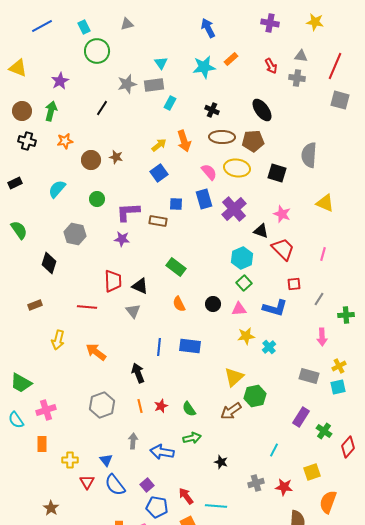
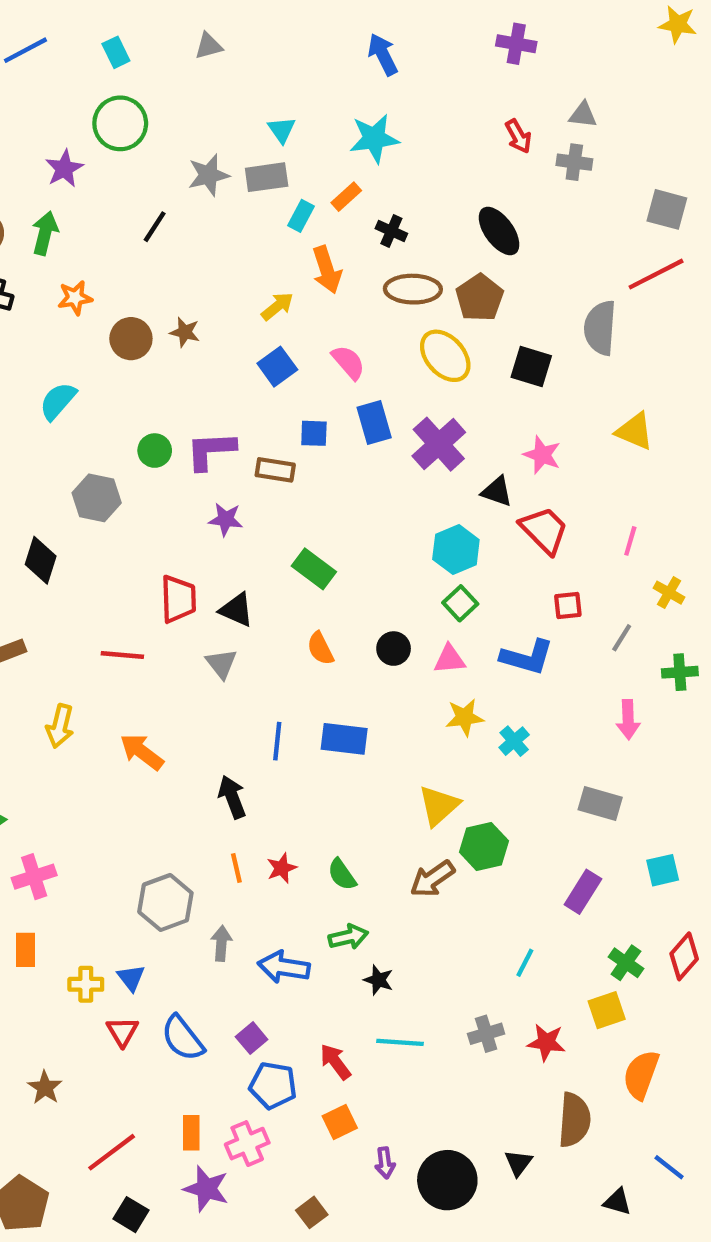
yellow star: (315, 22) -> (678, 24), moved
green circle: (97, 51) -> (120, 123), moved
orange rectangle: (231, 59) -> (346, 197), moved
red line: (335, 66) -> (656, 274), moved, turned 40
orange arrow: (184, 141) -> (327, 270), moved
brown pentagon: (253, 141) -> (480, 298), turned -30
yellow ellipse: (237, 168) -> (445, 356), turned 40
pink semicircle: (209, 172) -> (348, 362), moved
green circle: (97, 199) -> (155, 451), moved
purple star: (122, 239) -> (226, 519), moved
yellow cross: (339, 366) -> (669, 593), moved, turned -32
cyan square: (338, 387) -> (663, 870), moved
gray hexagon: (102, 405) -> (165, 902), moved
green cross: (324, 431) -> (626, 963), moved
blue triangle: (106, 460) -> (131, 978), moved
black star: (221, 462) -> (378, 980), moved
cyan line: (216, 506) -> (400, 1042), moved

